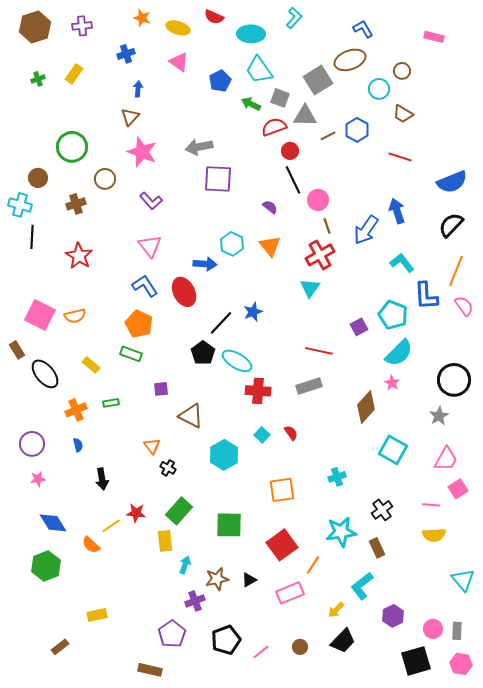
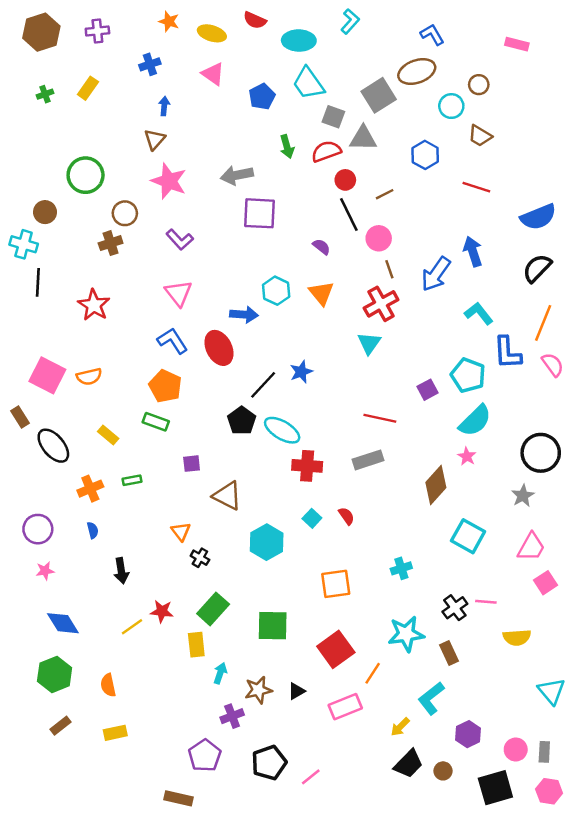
green arrow: (251, 104) -> (287, 147), moved, turned -132
brown line: (328, 136) -> (385, 194), moved
brown cross: (76, 204) -> (111, 243), moved
pink line: (431, 505) -> (486, 602), moved
orange semicircle: (91, 545) -> (108, 685), moved, turned 36
brown rectangle: (60, 647) -> (61, 726), moved
brown circle: (300, 647) -> (443, 771), moved

